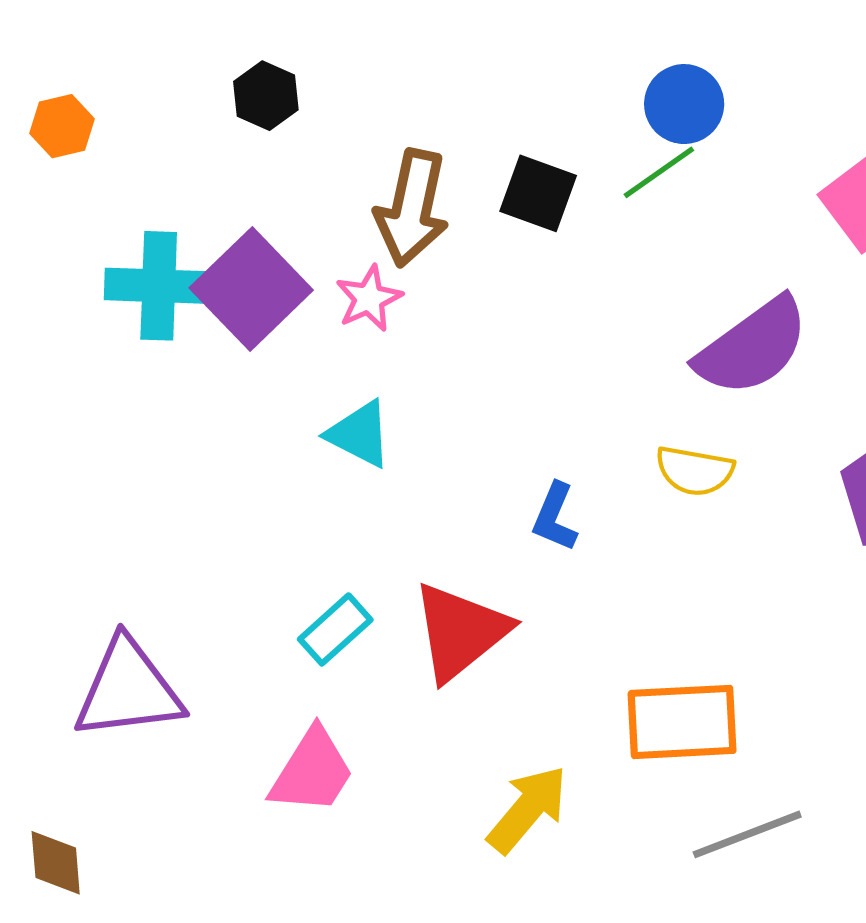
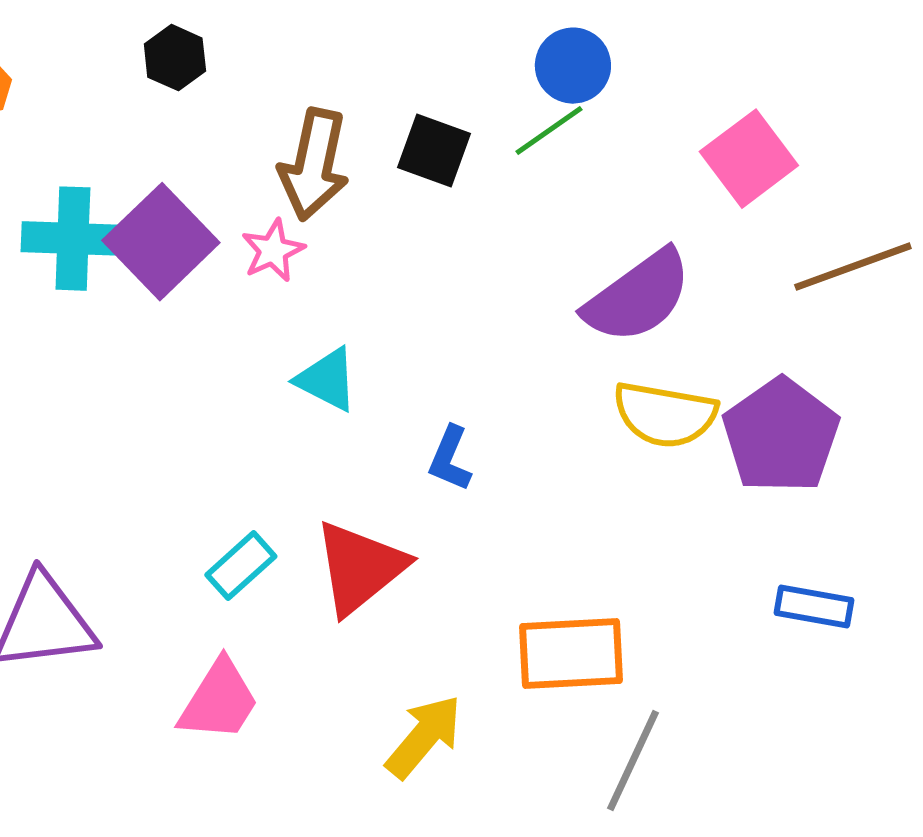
cyan triangle: (359, 434) -> (327, 380), moved
yellow semicircle: (695, 471) -> (665, 415), moved, size x1.4
gray line: (747, 834) -> (633, 761), turned -44

